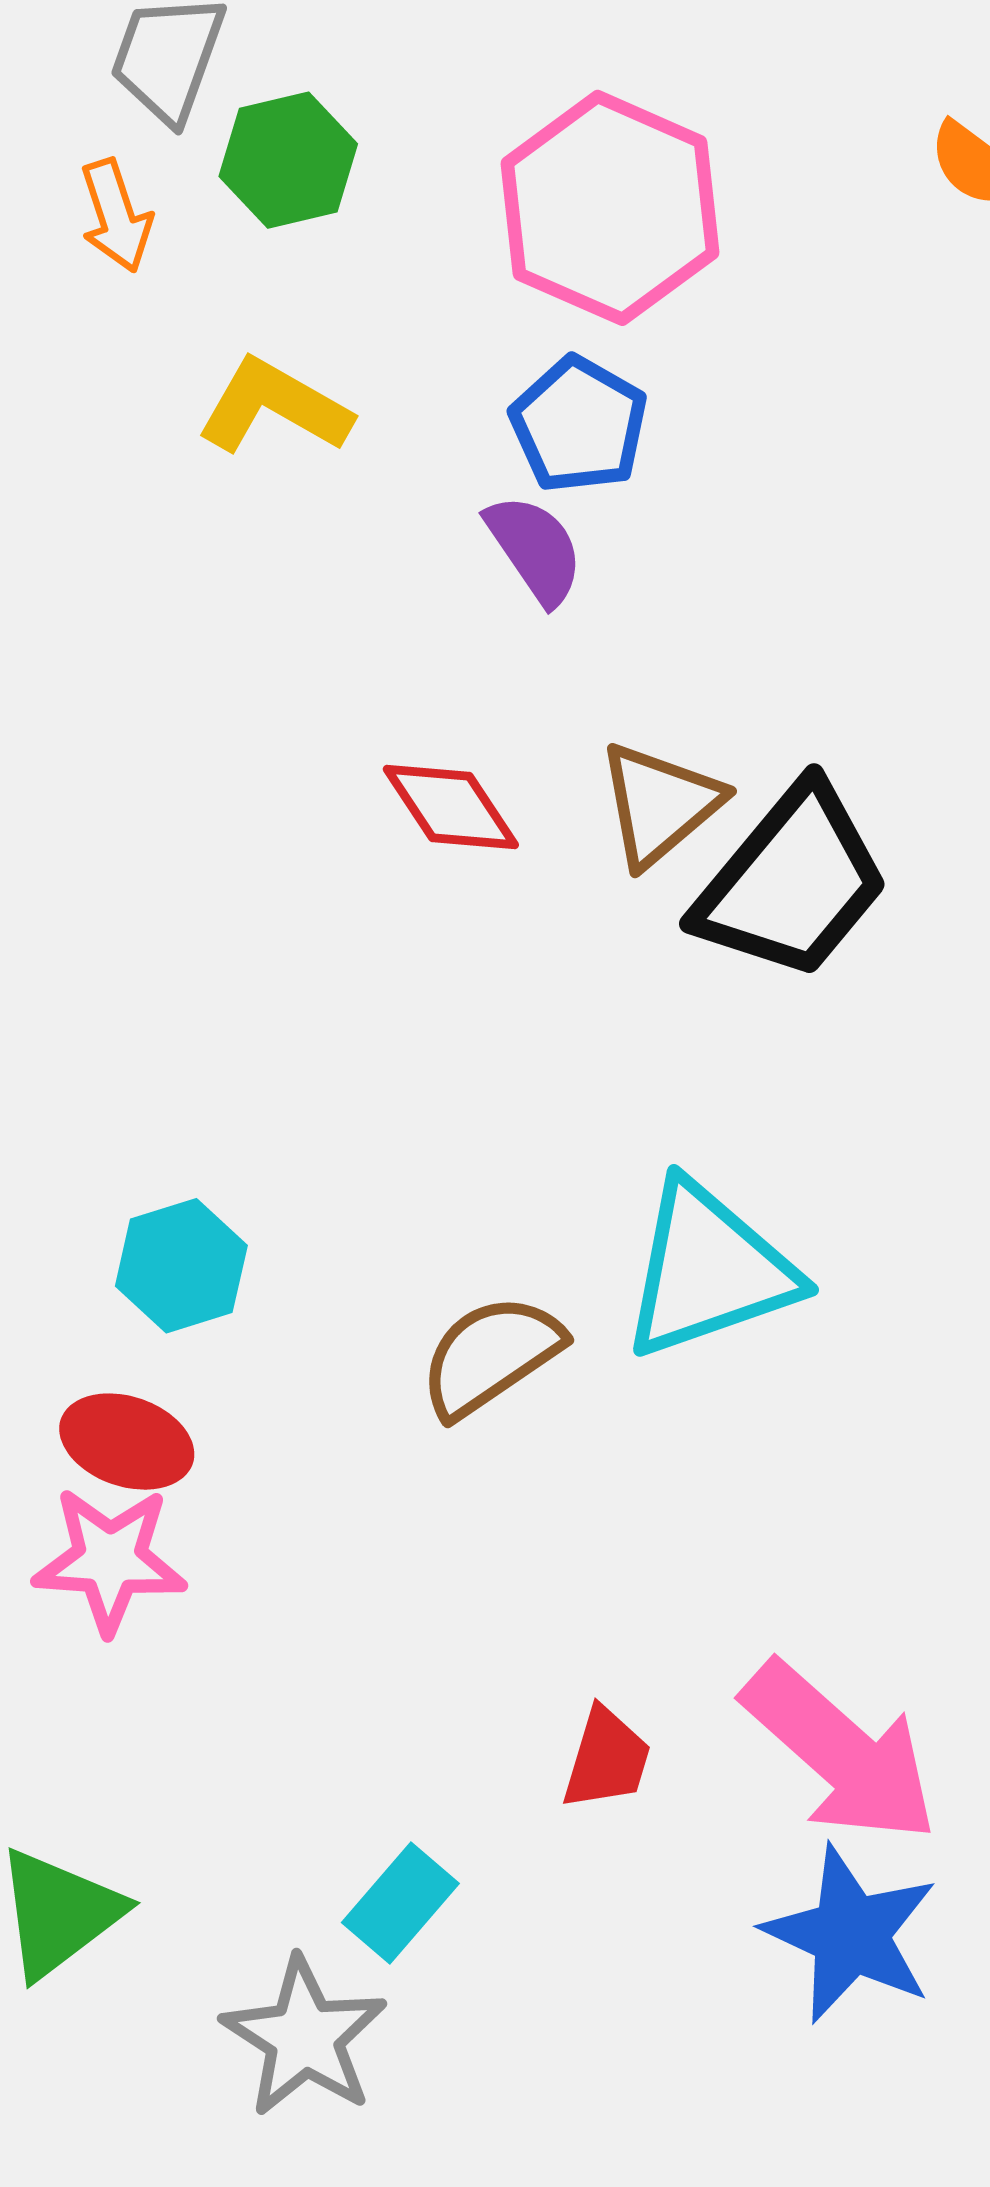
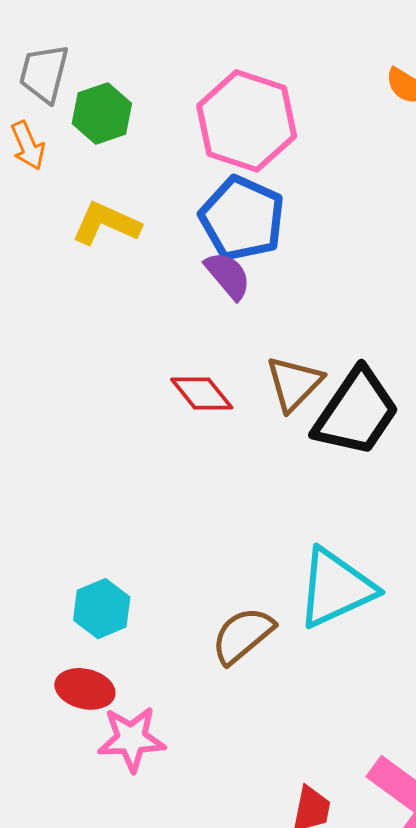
blue pentagon: (579, 425) -> (242, 218), size x1.4
pink star: (110, 1560) -> (131, 739), moved

